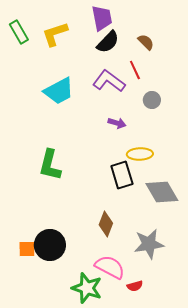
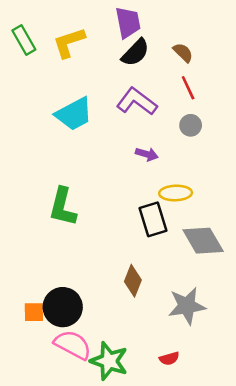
red line: (135, 70) -> (188, 88), moved
pink semicircle: (110, 267) -> (73, 345), moved

